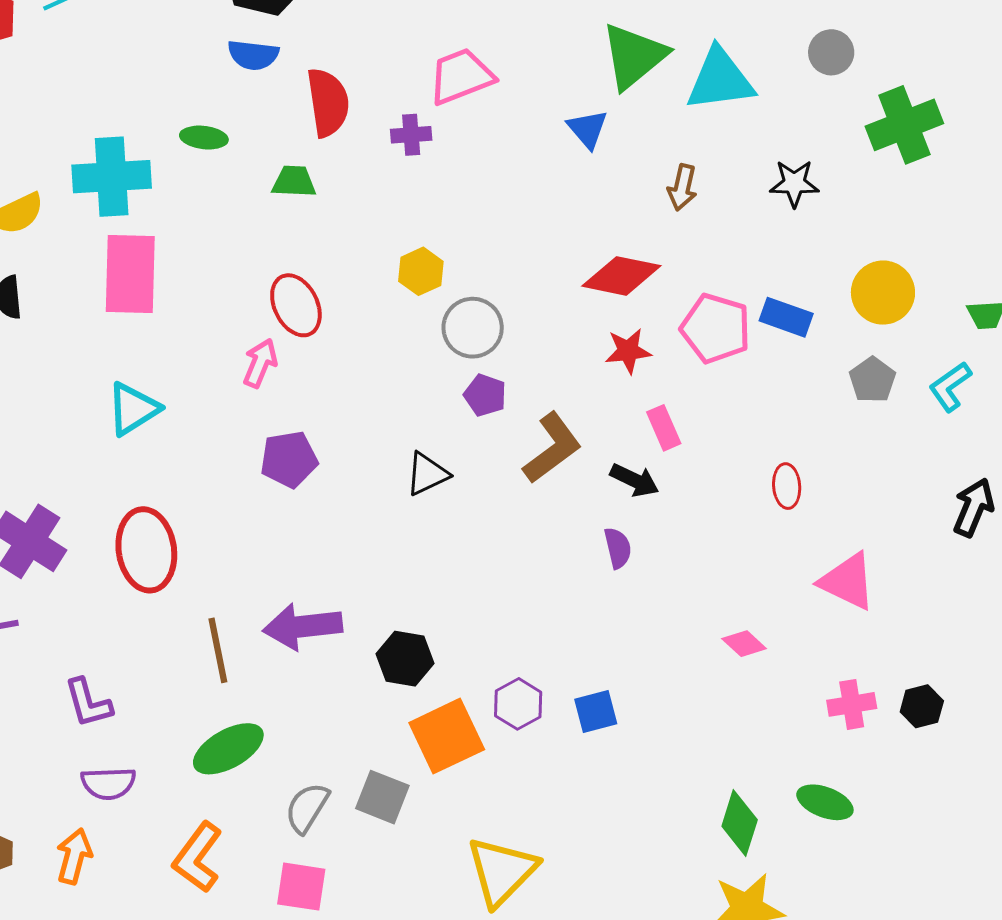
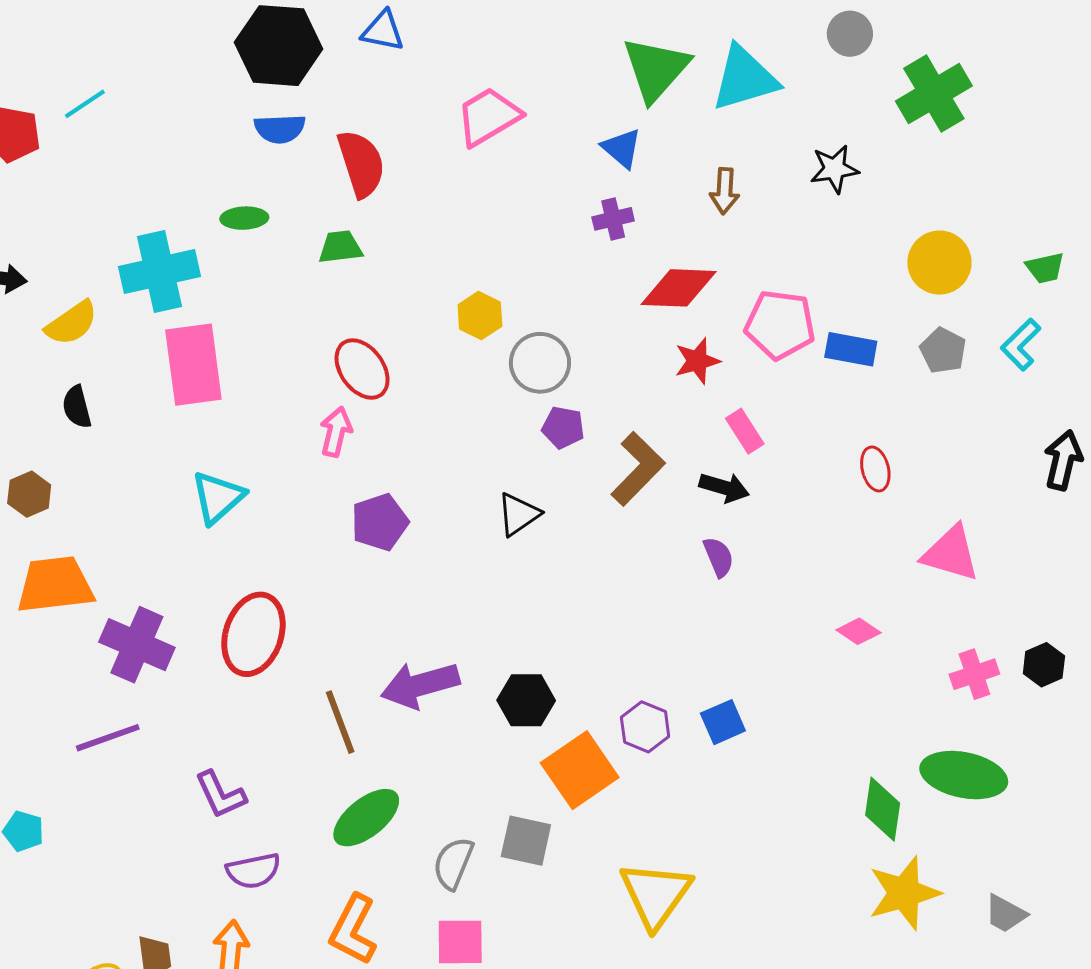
purple cross: (411, 135) -> (613, 219), moved
blue rectangle: (786, 317) -> (851, 349), moved
red ellipse: (146, 550) -> (253, 634), turned 36
green ellipse: (825, 802) -> (964, 775), size x1.5

